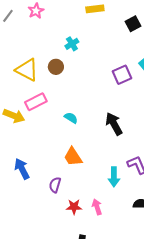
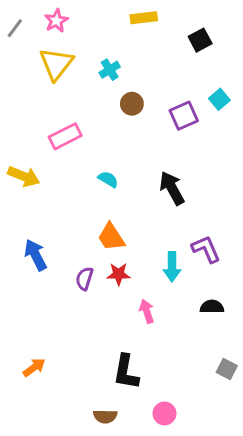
brown circle: (56, 67) -> (132, 104), moved
yellow triangle: (27, 70) -> (56, 64), moved, turned 40
pink rectangle: (36, 102) -> (65, 136), moved
red star: (74, 207) -> (119, 274), moved

